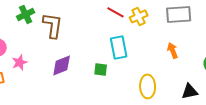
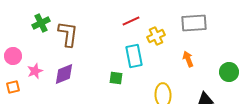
red line: (116, 12) -> (131, 21), turned -54
yellow cross: (139, 16) -> (156, 36), moved
purple diamond: (62, 65) -> (64, 74), moved

